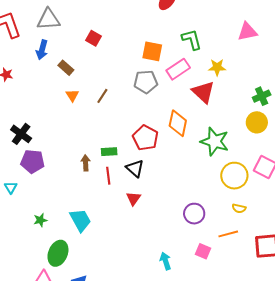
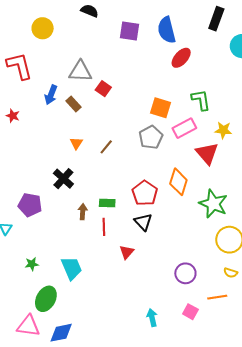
gray triangle: (49, 19) -> (80, 71), moved
brown rectangle: (66, 68) -> (73, 104), moved
gray pentagon: (146, 82) -> (151, 137), turned -30
black cross: (21, 134) -> (63, 179), moved
black triangle: (135, 168) -> (143, 222), moved

